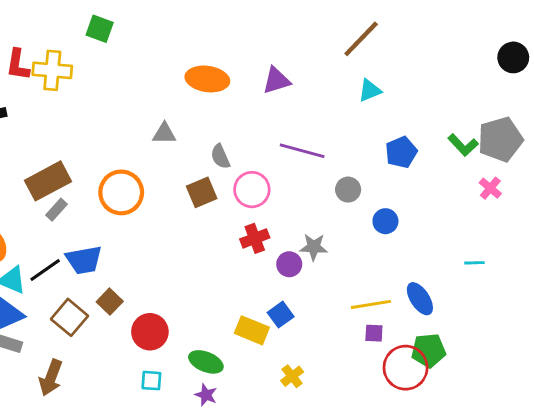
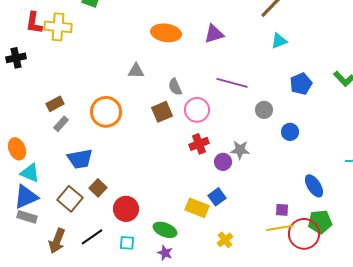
brown rectangle: (48, 181) -> (55, 104), size x0.6
black line: (45, 270) -> (92, 237), moved
yellow line: (371, 304) -> (280, 228), moved

